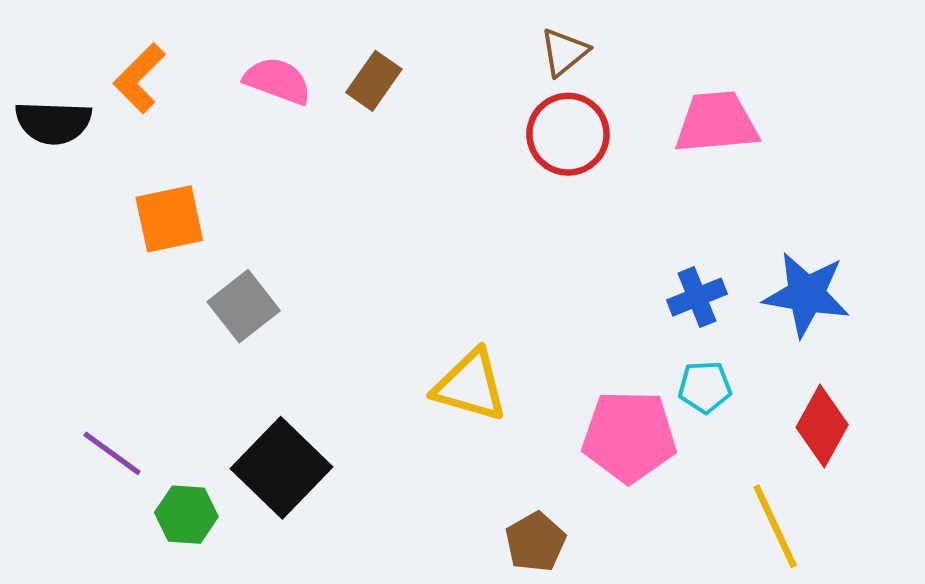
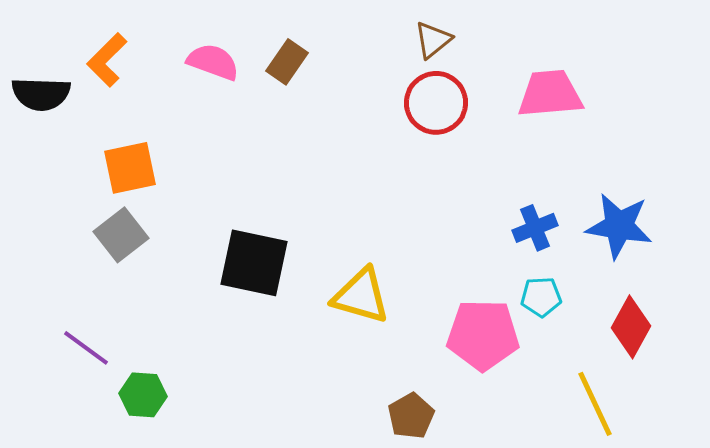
gray square: (244, 306) -> (121, 235), moved
black square: (281, 468) -> (254, 263), moved, turned -32

